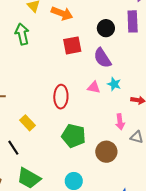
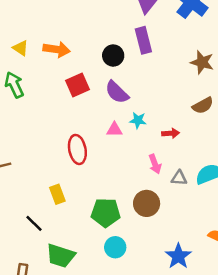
yellow rectangle: (28, 123) -> (57, 194), moved, turned 35
green pentagon: (74, 136) -> (106, 213), moved

